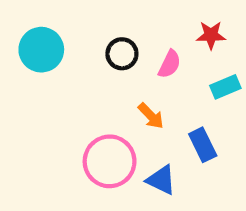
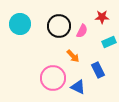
black circle: (122, 54) -> (59, 26), size x1.5

